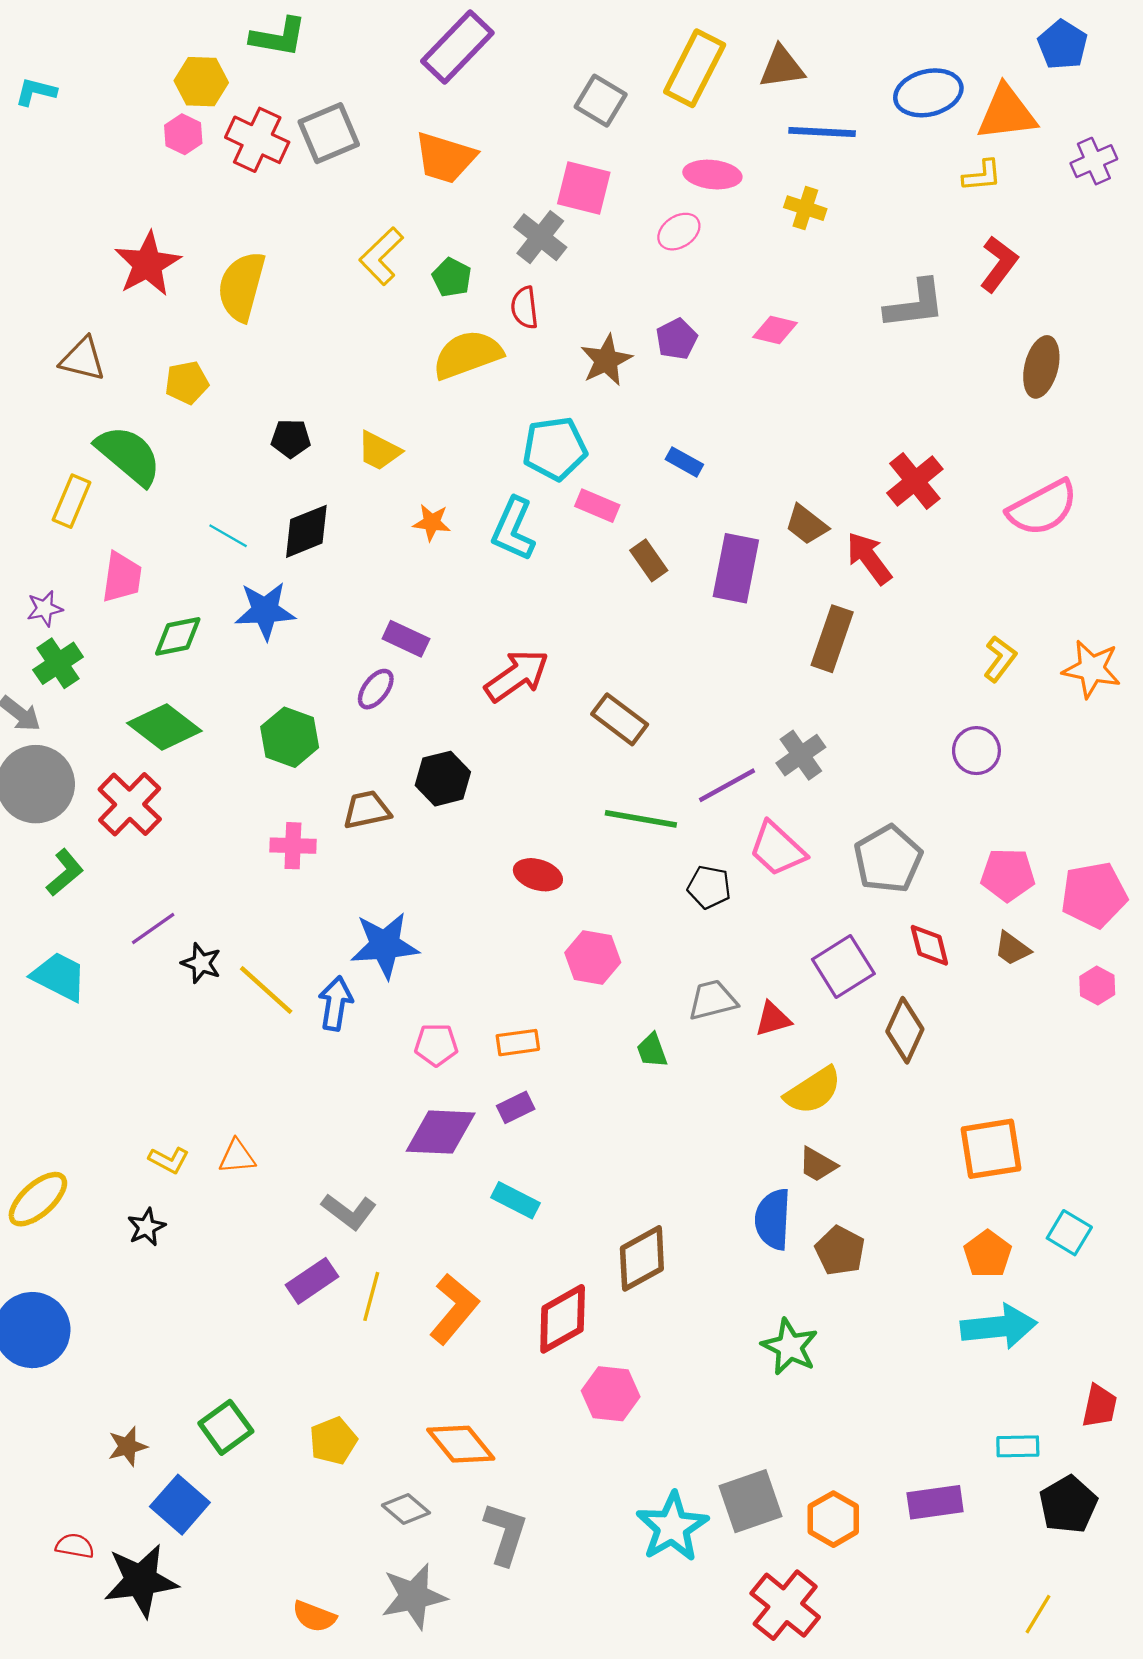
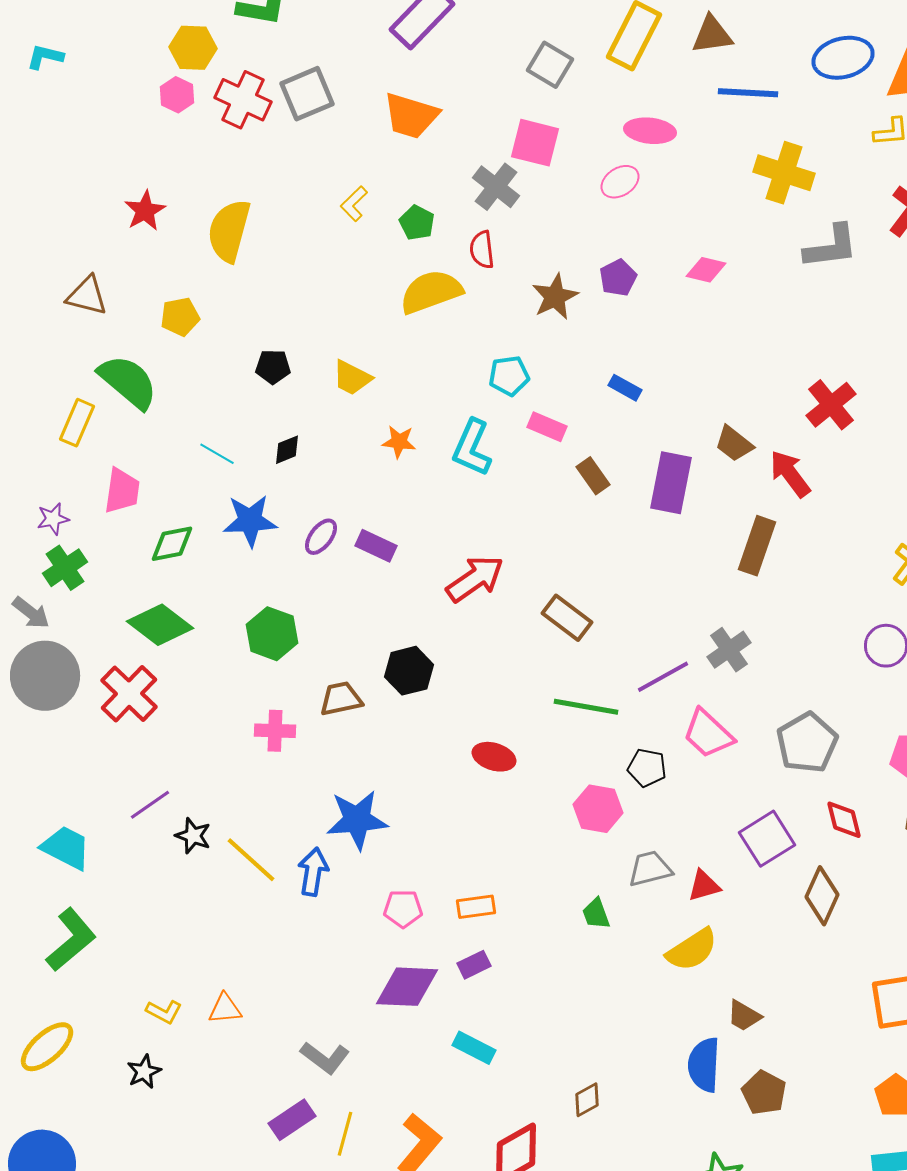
yellow cross: (805, 208) -> (784, 173), moved, size x1.6
yellow L-shape: (381, 256) -> (354, 204), size x0.7
red star: (148, 264) -> (145, 211), size x0.7
cyan pentagon: (555, 449) -> (509, 376), size x0.7
black diamond: (306, 531) -> (287, 450), size x0.6
purple ellipse: (376, 689) -> (321, 537), moved
green L-shape: (65, 873) -> (71, 940), moved, size x1.5
pink hexagon: (593, 958) -> (598, 809), moved
yellow semicircle: (813, 1091) -> (692, 950), moved
brown diamond: (642, 1258) -> (587, 1100), size x0.6

